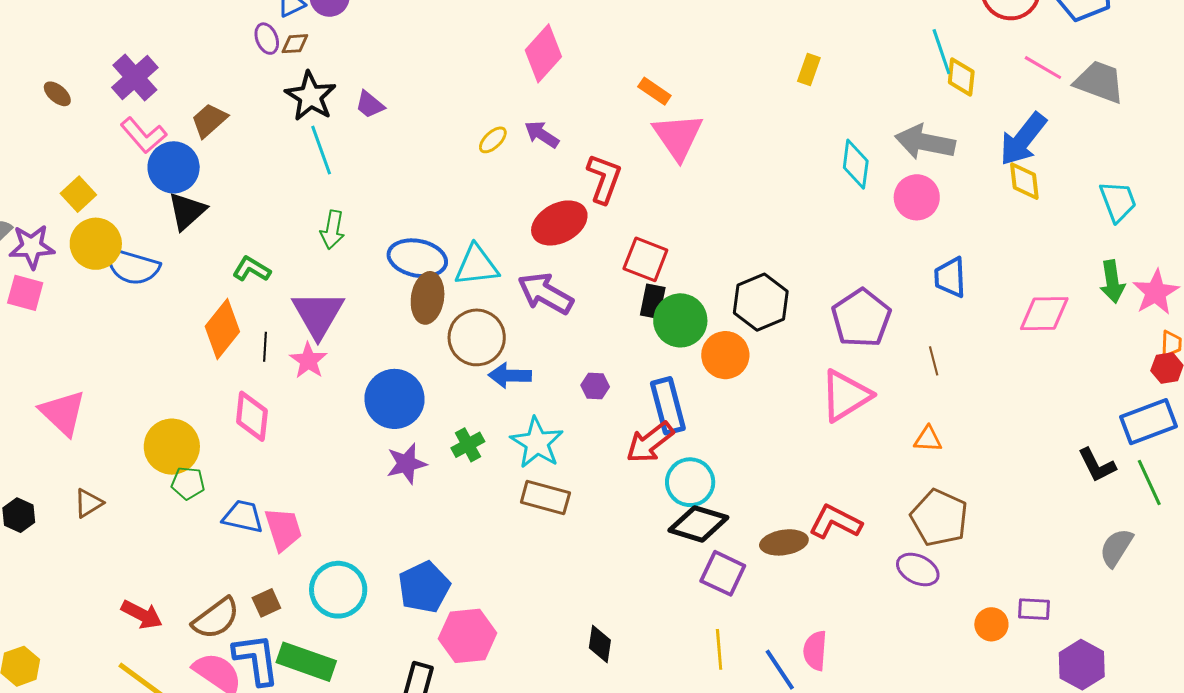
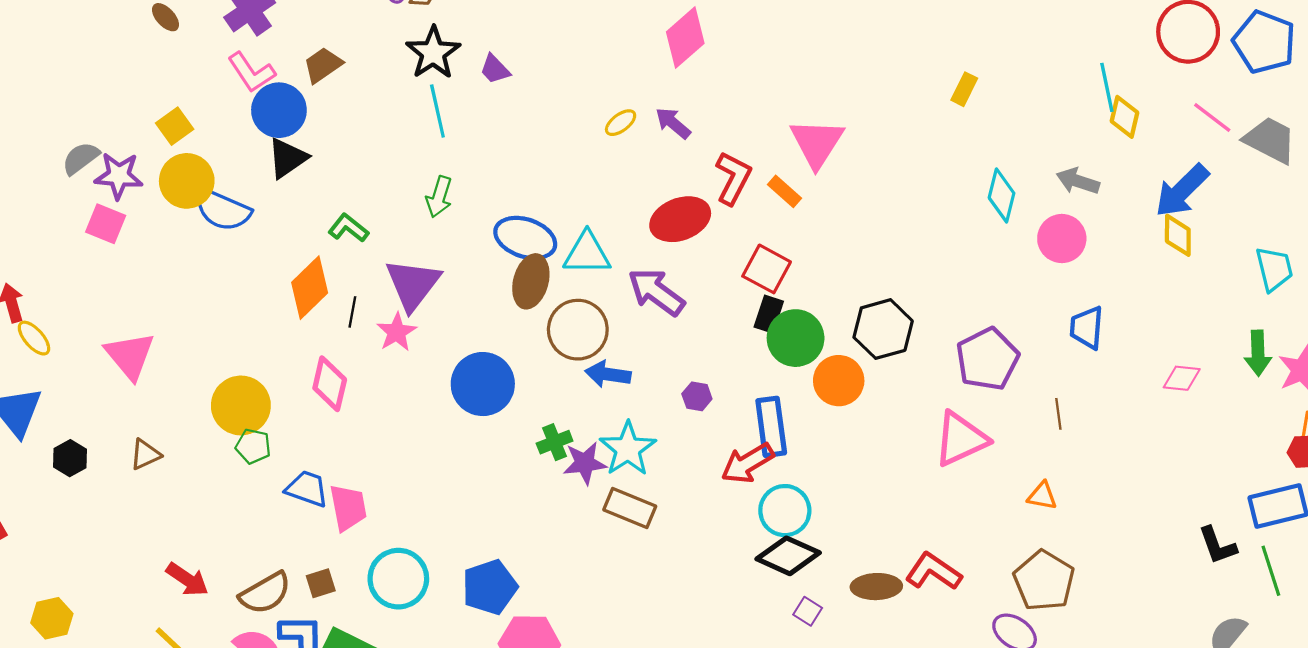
orange rectangle: (654, 91) -> (784, 191), moved
gray arrow: (925, 142) -> (1078, 181), size x0.7
pink diamond: (1044, 314) -> (1182, 378), size x0.7
purple star: (406, 464) -> (585, 463), moved
purple square: (723, 573) -> (808, 611), size x0.6

